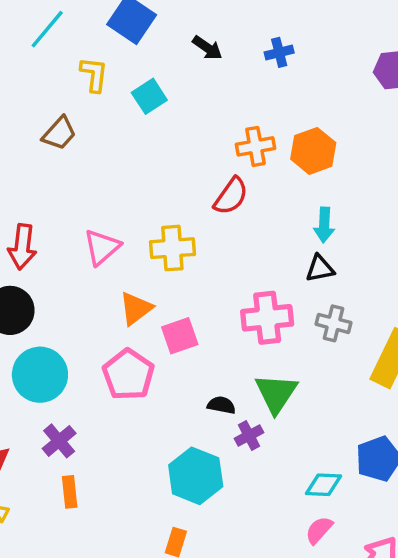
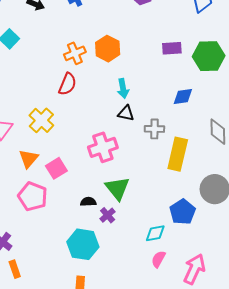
yellow cross: (172, 248) -> (41, 120), turned -30
black triangle: (320, 269) -> (126, 113), turned 36
gray cross: (334, 323) -> (154, 129), moved

